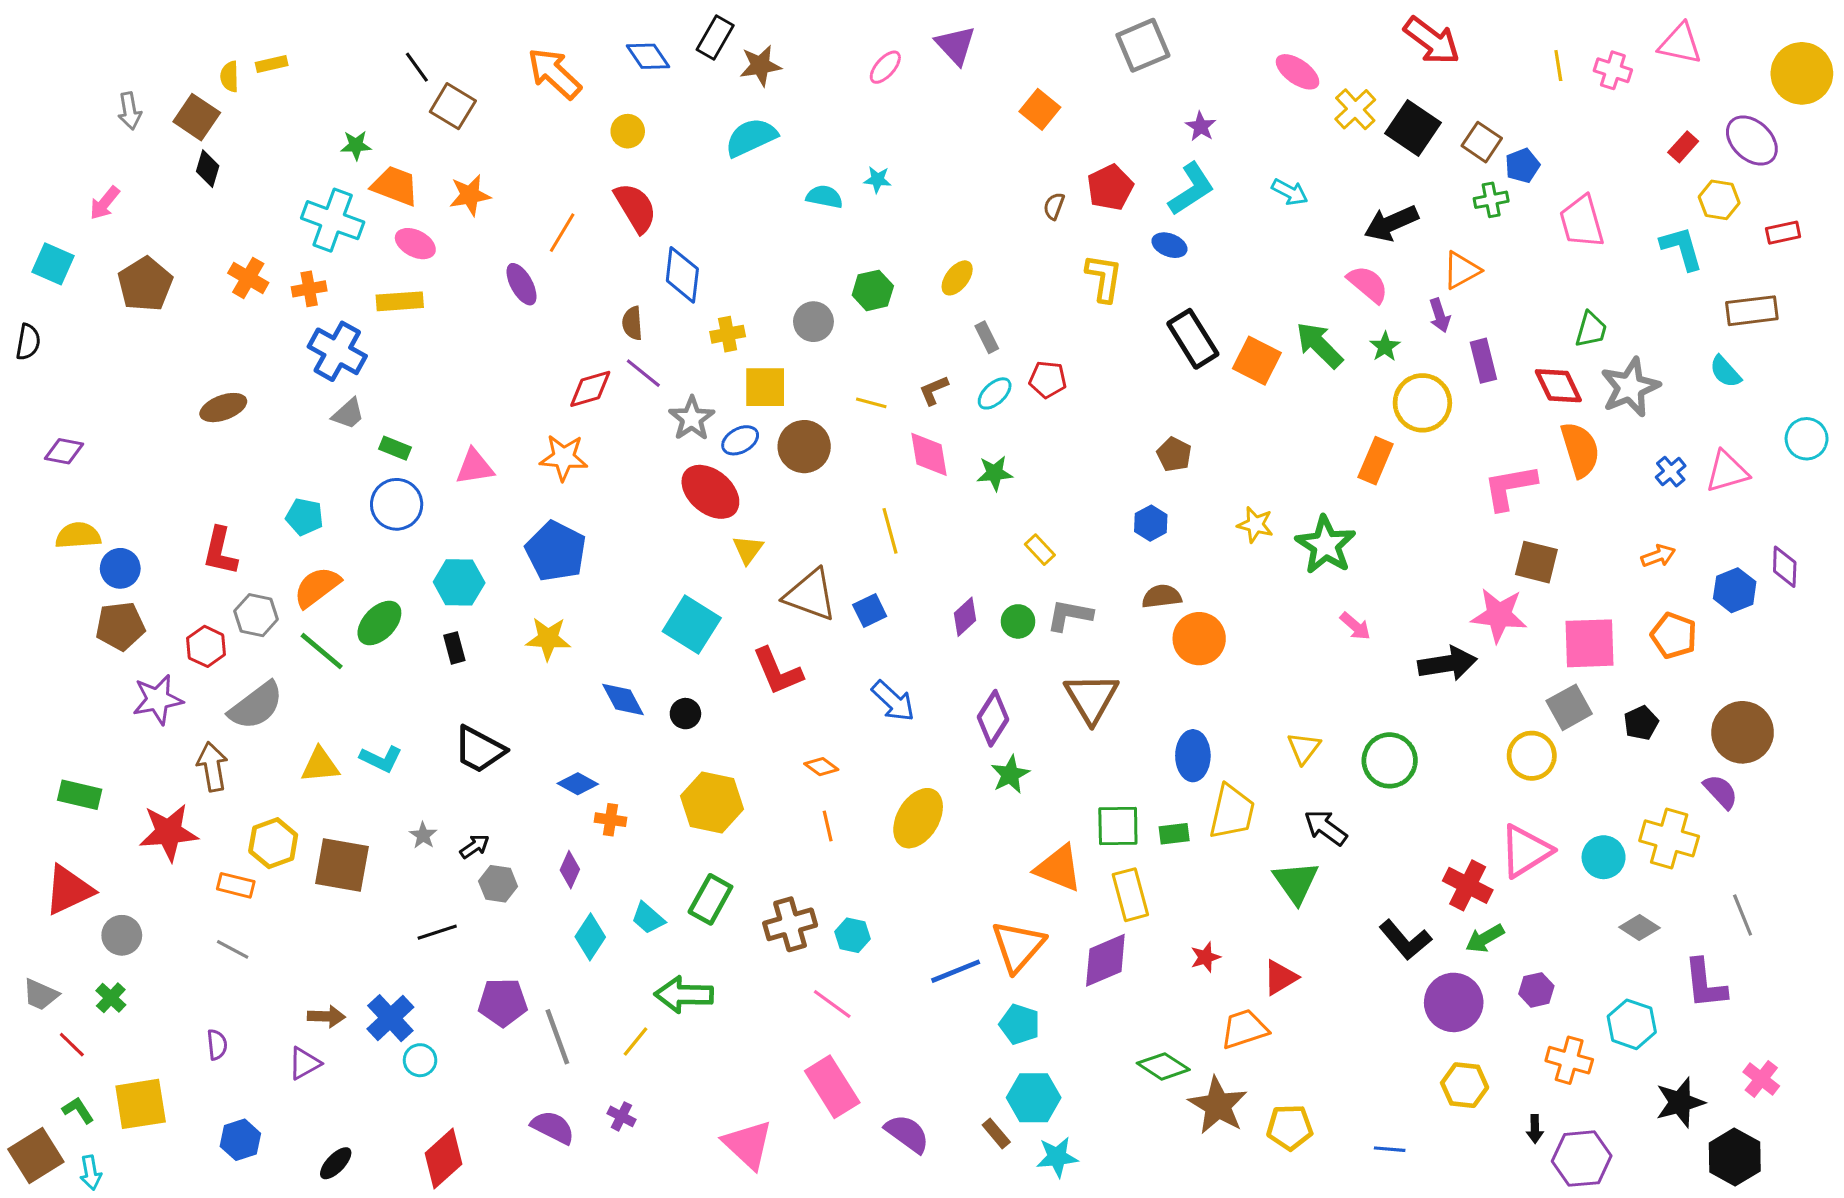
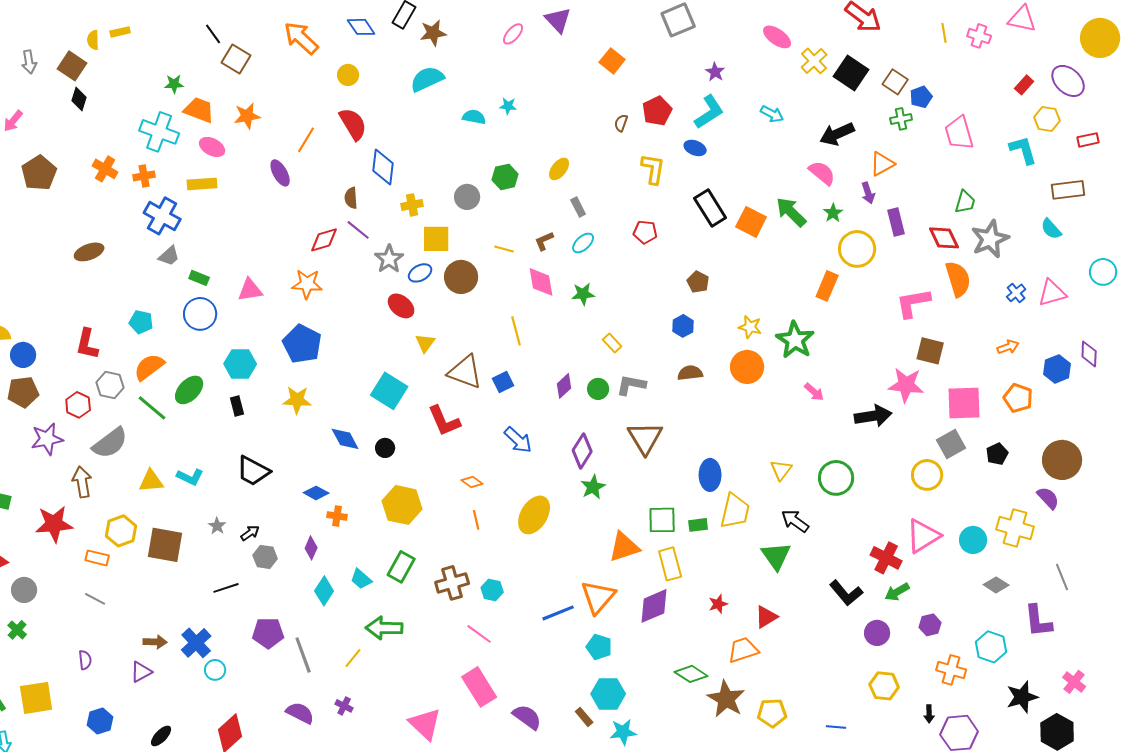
red pentagon: (1048, 379) -> (645, 232), moved
red ellipse: (710, 492) -> (401, 306), size x0.7
orange circle: (1199, 639) -> (747, 367), moved
orange triangle: (1059, 868) -> (624, 547), turned -40
purple circle: (1454, 1002) -> (877, 633), size x0.7

